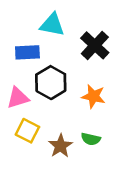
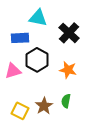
yellow square: (27, 131) -> (20, 111), moved
green semicircle: (91, 139) -> (66, 101), turned 88

